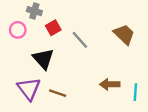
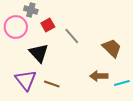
pink circle: (18, 30) -> (16, 27), size x1.5
brown trapezoid: (124, 34) -> (112, 48), moved
cyan line: (135, 92) -> (122, 83), turned 70

